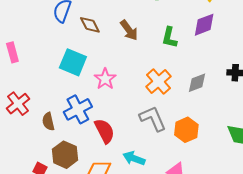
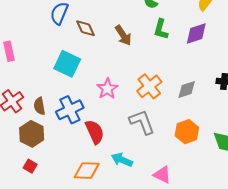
green L-shape: (169, 37) -> (161, 29), moved
pink star: (105, 79) -> (107, 89), moved
brown semicircle: (48, 122) -> (39, 106), moved
orange hexagon: (186, 130) -> (187, 132), moved
brown hexagon: (65, 155) -> (32, 134), moved

